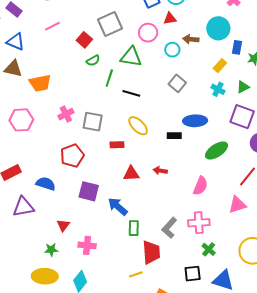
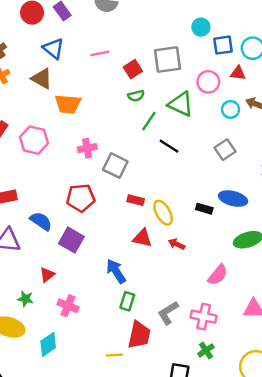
pink line: (52, 26) -> (100, 53), moved
yellow ellipse: (138, 126) -> (163, 213), moved
purple square: (89, 191) -> (71, 240), moved

